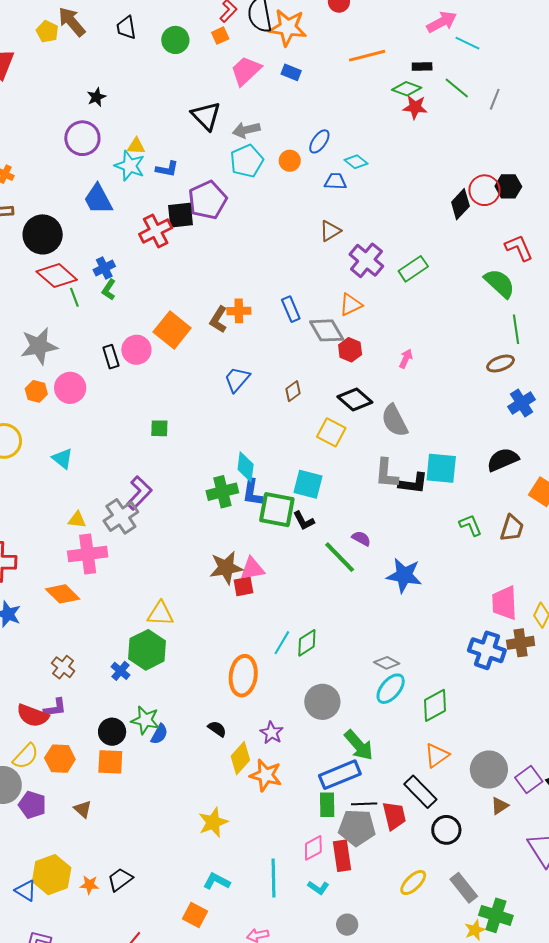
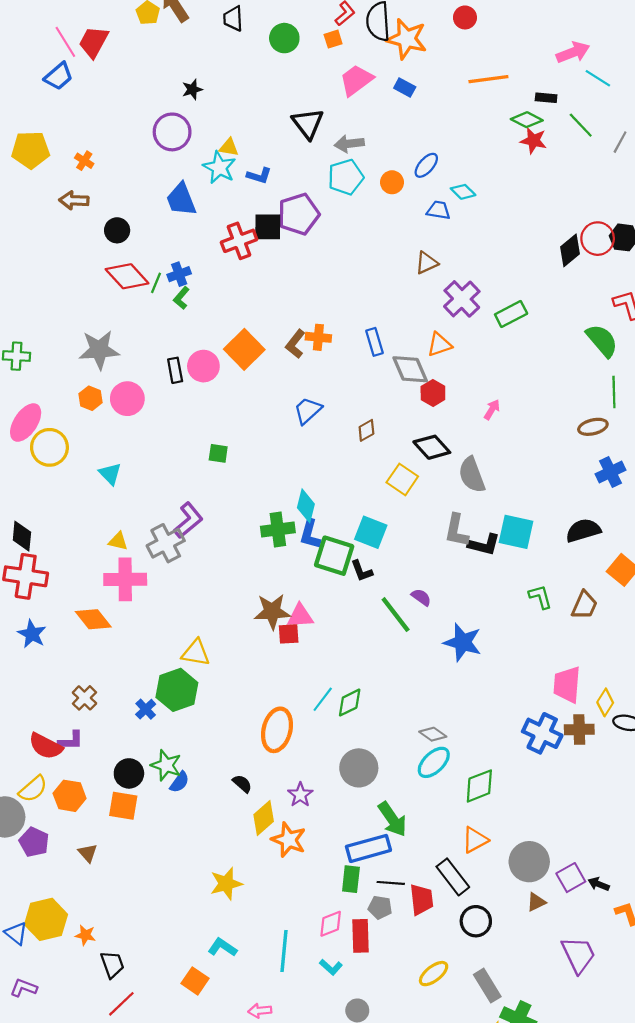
black circle: (43, 234) -> (117, 230), size x0.6
green line: (74, 297) -> (156, 283), moved, turned 36
gray pentagon: (357, 828) -> (380, 907), size x0.6
black trapezoid: (120, 879) -> (112, 964), moved, turned 100

